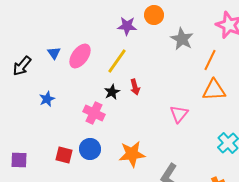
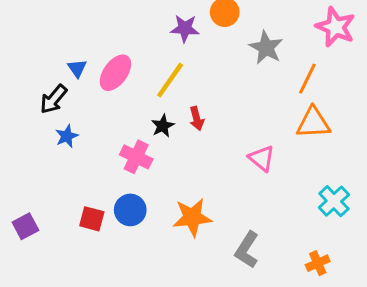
black arrow: (22, 66) -> (53, 99), moved
pink triangle: (179, 114) -> (262, 158), turned -30
purple square: (19, 160) -> (25, 226), turned -30

